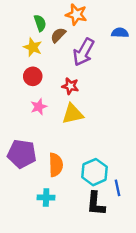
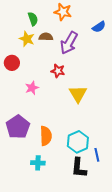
blue semicircle: (120, 33) -> (99, 27), turned 144
brown semicircle: (58, 35) -> (46, 37), moved, turned 48
red circle: (33, 76) -> (12, 63), moved
yellow triangle: (73, 114) -> (78, 94), moved, turned -48
purple pentagon: (22, 154) -> (18, 127), turned 30

